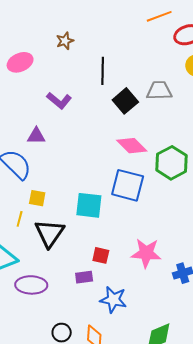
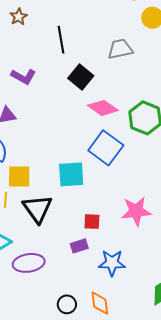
black square: (125, 101) -> (81, 77), moved
blue square: (128, 185) -> (106, 148), turned 32
yellow square: (37, 198) -> (19, 176), size x1.4

